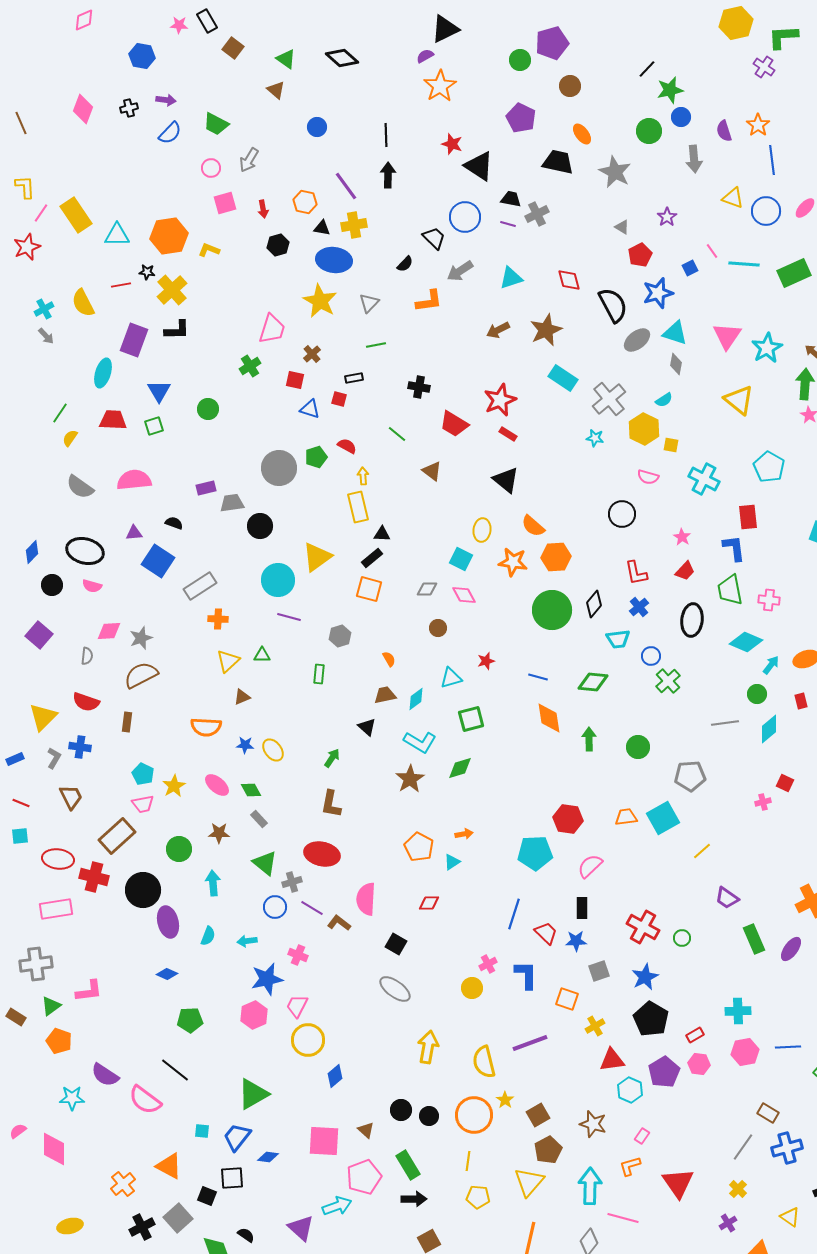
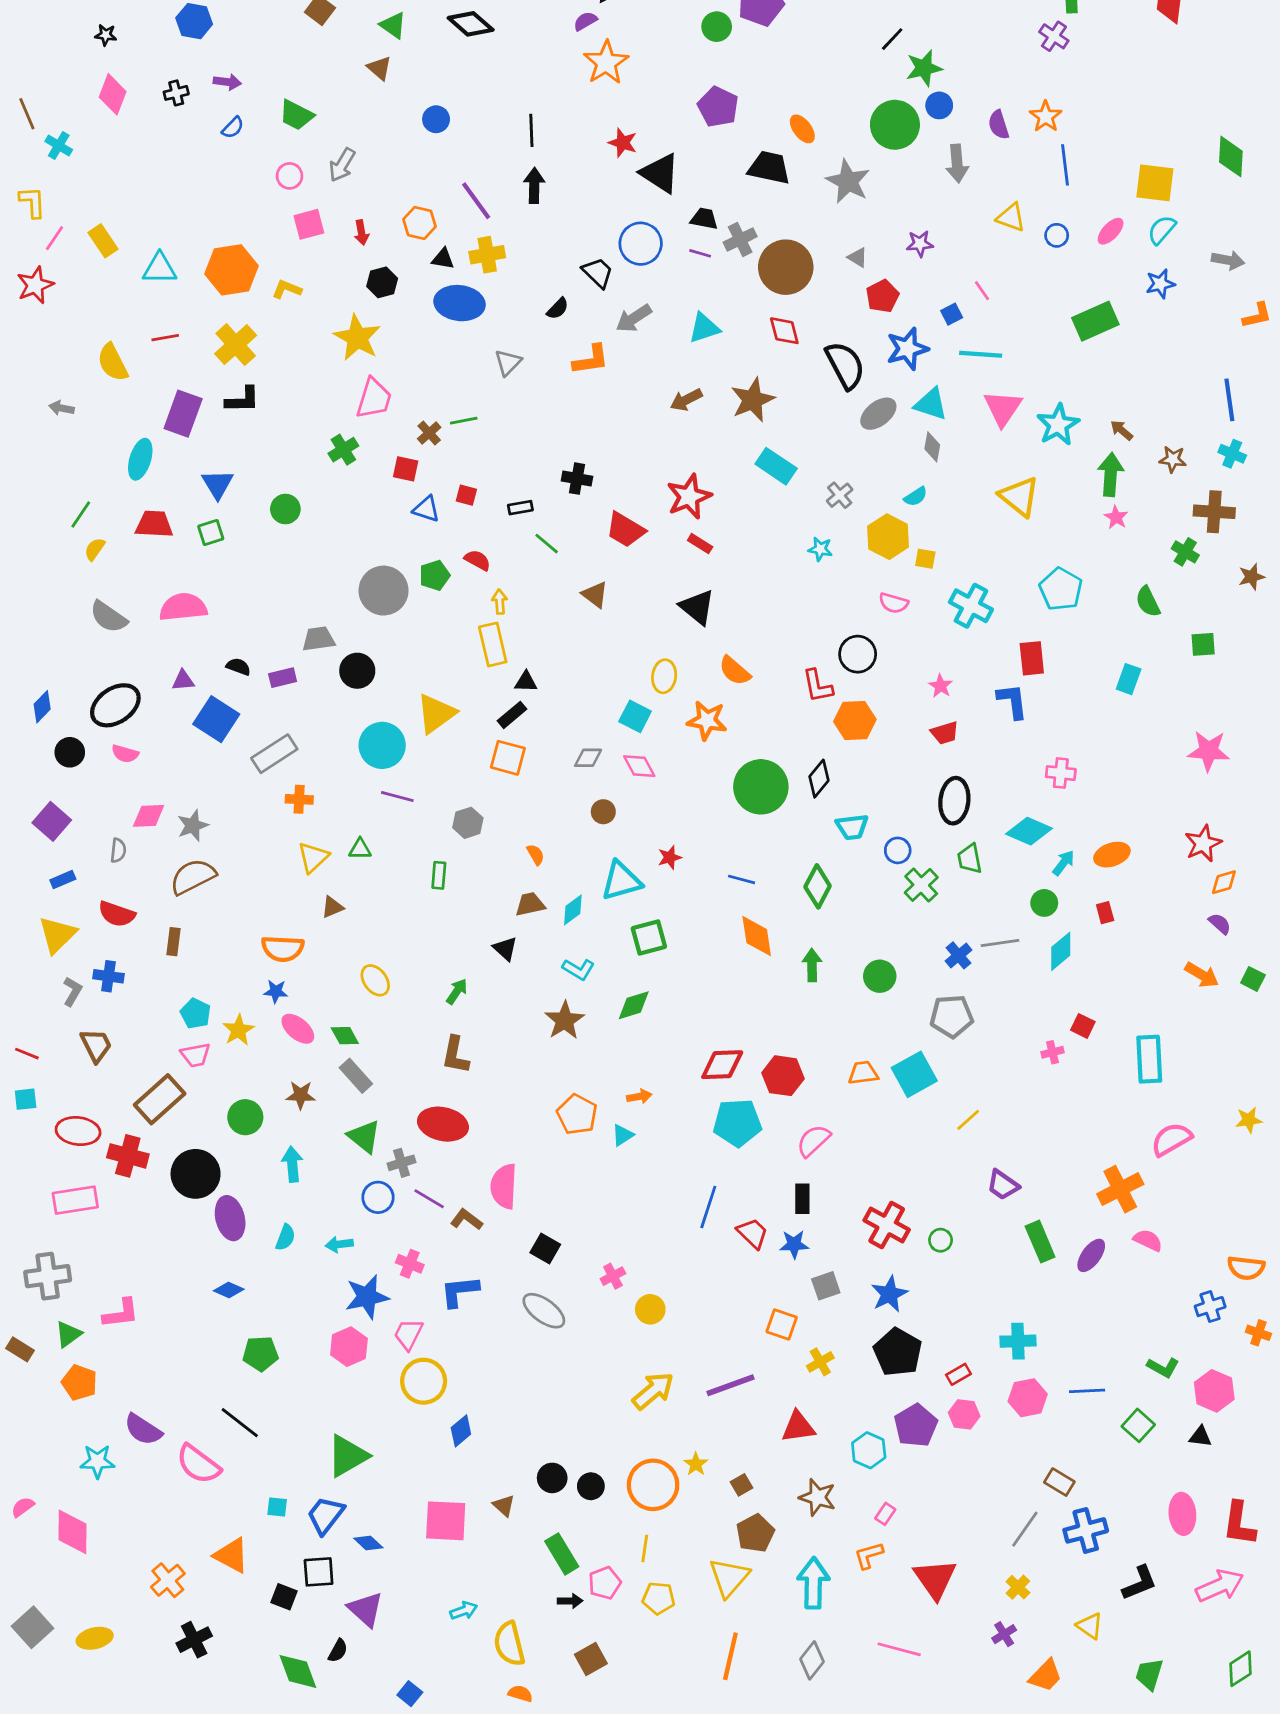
brown circle: (570, 86) -> (786, 267), moved, size x1.8
green circle: (649, 131) -> (895, 125), size x1.4
blue semicircle: (170, 133) -> (233, 128), size x0.7
blue circle: (766, 211) -> (1057, 235), size x0.6
yellow rectangle: (76, 215) -> (103, 241), size x0.7
purple star: (667, 217) -> (920, 244), turned 30
cyan line: (744, 264) -> (981, 354), moved
black star: (147, 272) -> (106, 35), moved
yellow star: (320, 301) -> (357, 338), moved
cyan cross: (44, 309) -> (59, 145), moved, turned -30
gray arrow: (46, 336) -> (61, 408), turned 144
green line: (376, 345) -> (464, 421), moved
black rectangle: (354, 378) -> (520, 508), moved
gray cross: (609, 399) -> (840, 495), size x0.6
purple rectangle: (206, 488) -> (283, 678), moved
black ellipse: (85, 551) -> (115, 705), turned -48
orange hexagon: (556, 557) -> (855, 720), moved
red trapezoid: (685, 571) -> (945, 733), turned 30
red L-shape: (636, 573) -> (818, 686), moved
green trapezoid: (730, 590) -> (970, 859), moved, size x0.7
blue cross: (639, 607) -> (959, 955), moved
cyan triangle: (451, 678) -> (621, 881), size x1.4
green diamond: (593, 682) -> (818, 886), turned -68
cyan L-shape: (420, 742) -> (578, 969), size x0.7
blue star: (245, 745) -> (276, 991), moved
blue rectangle: (15, 759) -> (63, 879), moved
gray rectangle: (259, 819) -> (356, 1076), size x1.4
red diamond: (429, 903) -> (722, 1065), moved, size x1.5
pink cross: (488, 964) -> (613, 1276), moved
blue L-shape: (526, 975) -> (460, 1291), moved, turned -96
yellow arrow: (428, 1047) -> (653, 1391), moved, turned 40
red triangle: (612, 1060) -> (798, 1427), moved
yellow semicircle: (484, 1062) -> (509, 1644), moved
brown square: (538, 1115) -> (742, 1485), size x0.7
blue diamond: (268, 1157) -> (368, 1543), turned 35
pink pentagon: (364, 1177) -> (605, 1583), moved, size x0.7
black arrow: (414, 1199) -> (570, 1601), size x0.7
cyan arrow: (337, 1206) -> (464, 1611), size x0.7
gray square: (178, 1218) -> (32, 1627), moved
pink line: (623, 1218) -> (899, 1649), moved
purple triangle: (301, 1228) -> (366, 1609), moved
black semicircle: (246, 1235) -> (338, 1651), turned 84

